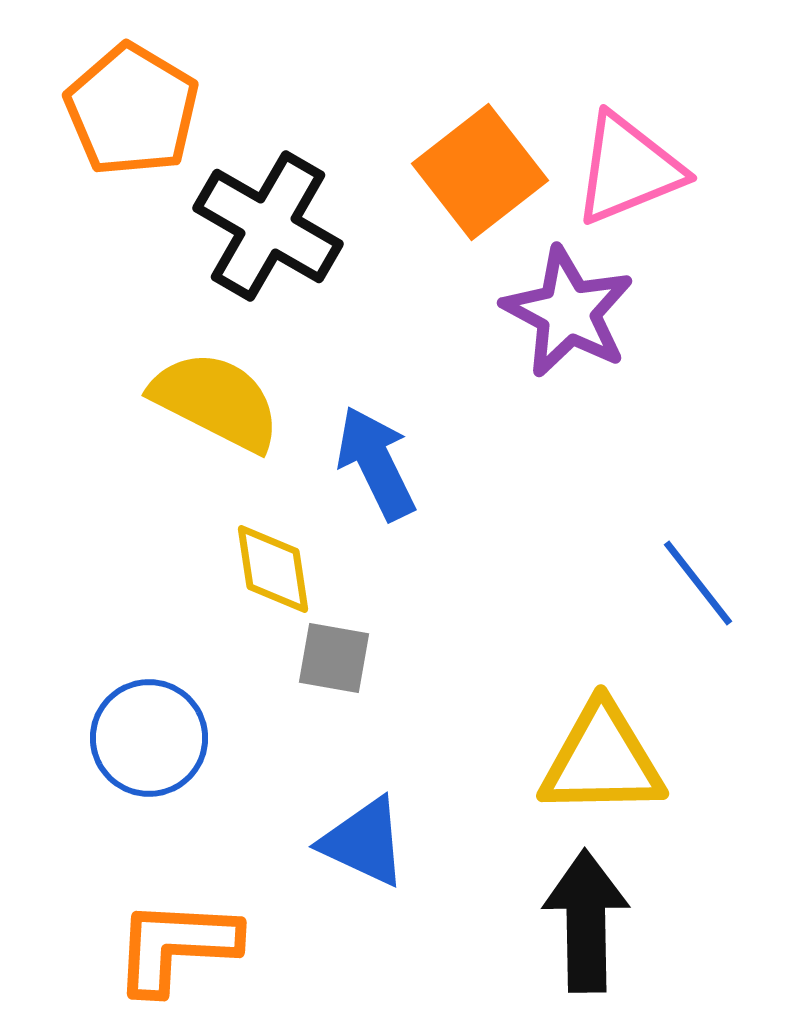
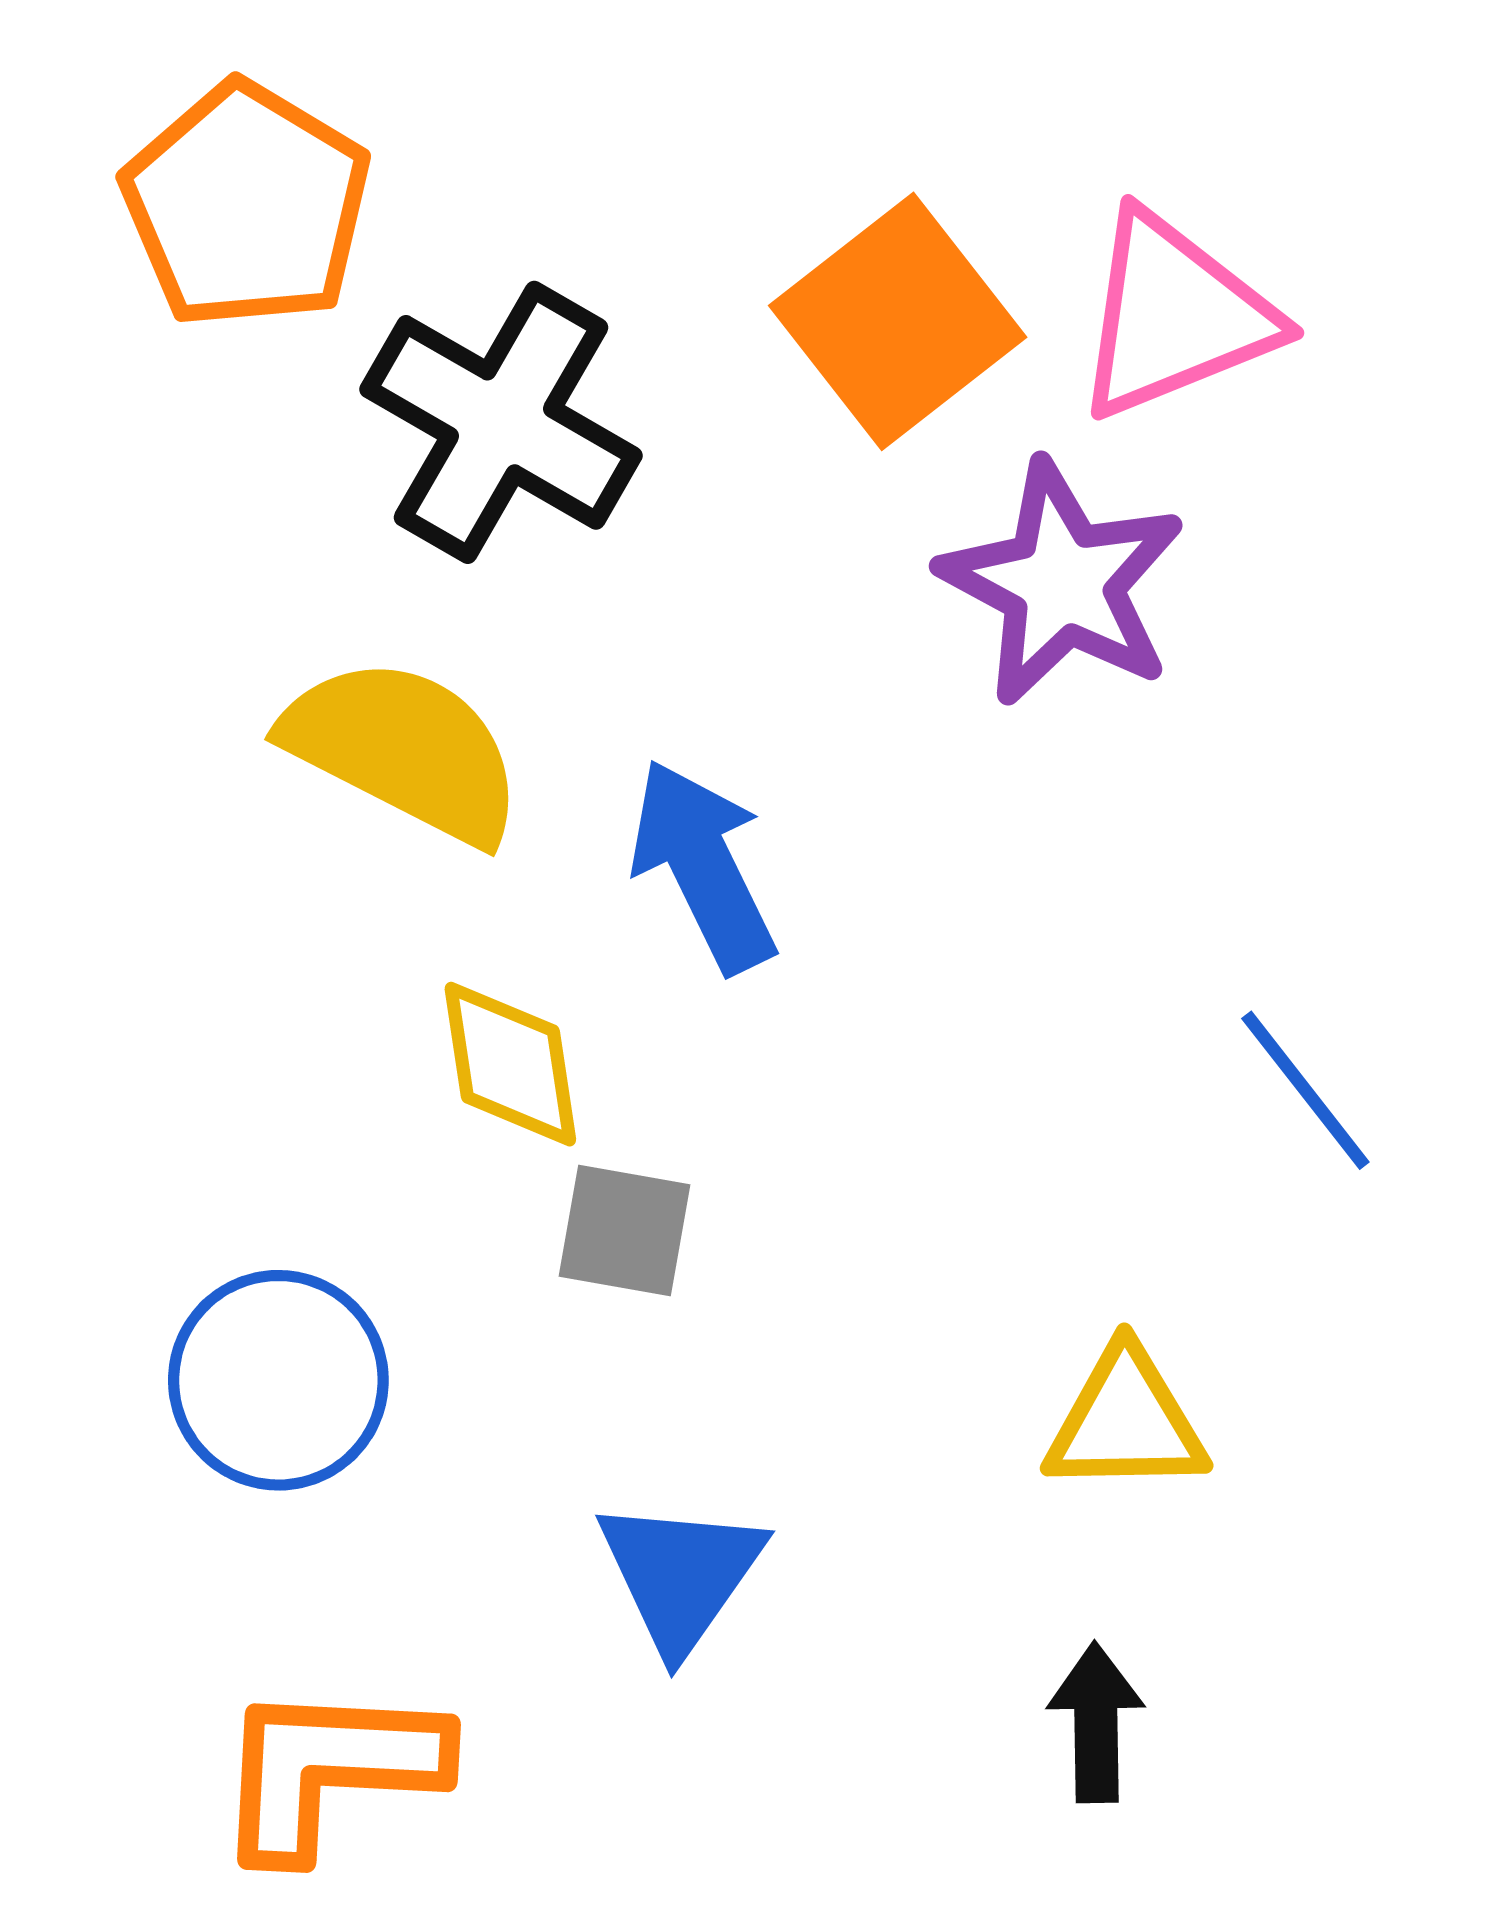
yellow triangle: (602, 760) -> (1126, 1421), size x0.7
blue triangle: (364, 842) -> (681, 1575), turned 40
black arrow: (586, 921) -> (1096, 1723), size x0.6

